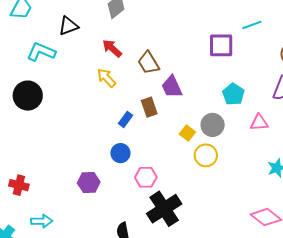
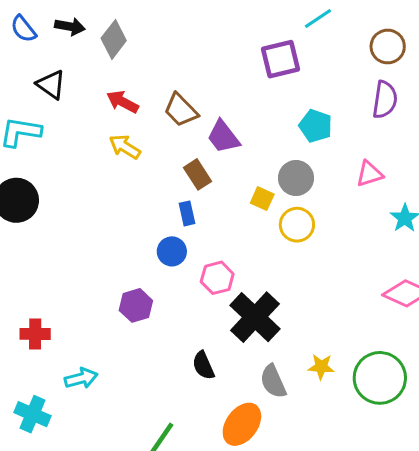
black triangle: (68, 26) -> (51, 85), turned -50
blue rectangle: (126, 119) -> (187, 213), moved, turned -35
pink triangle: (259, 123) -> (369, 174), moved

